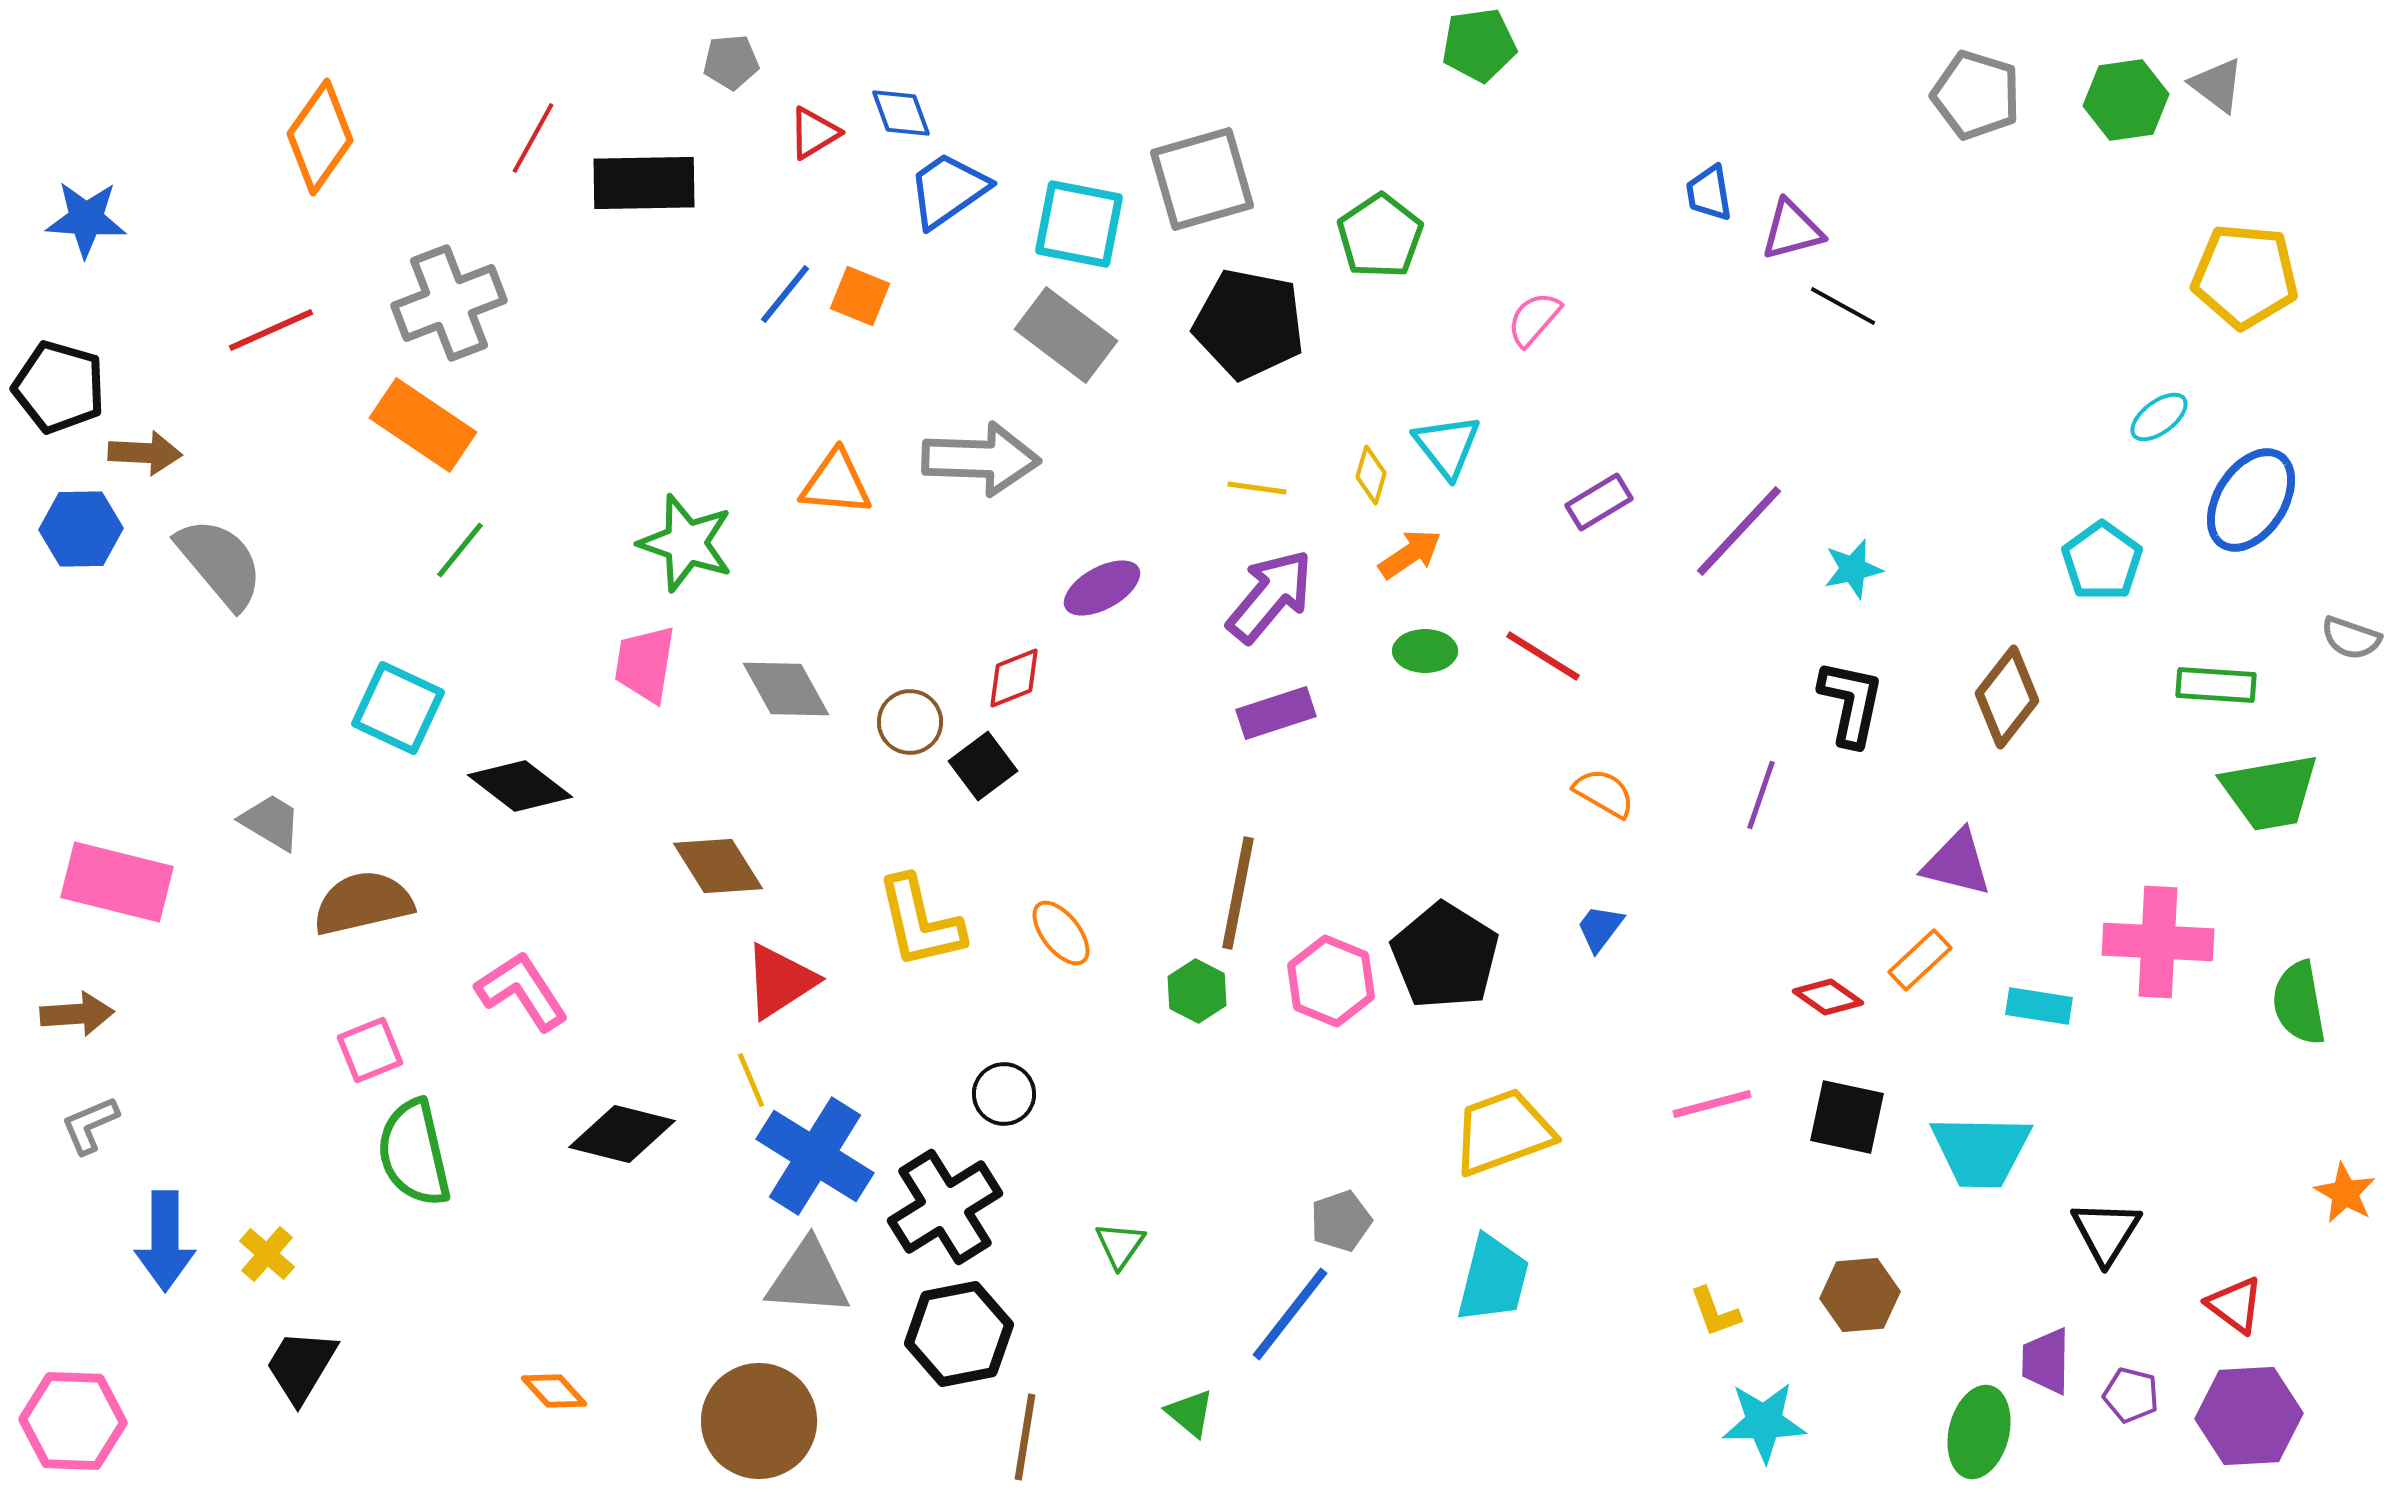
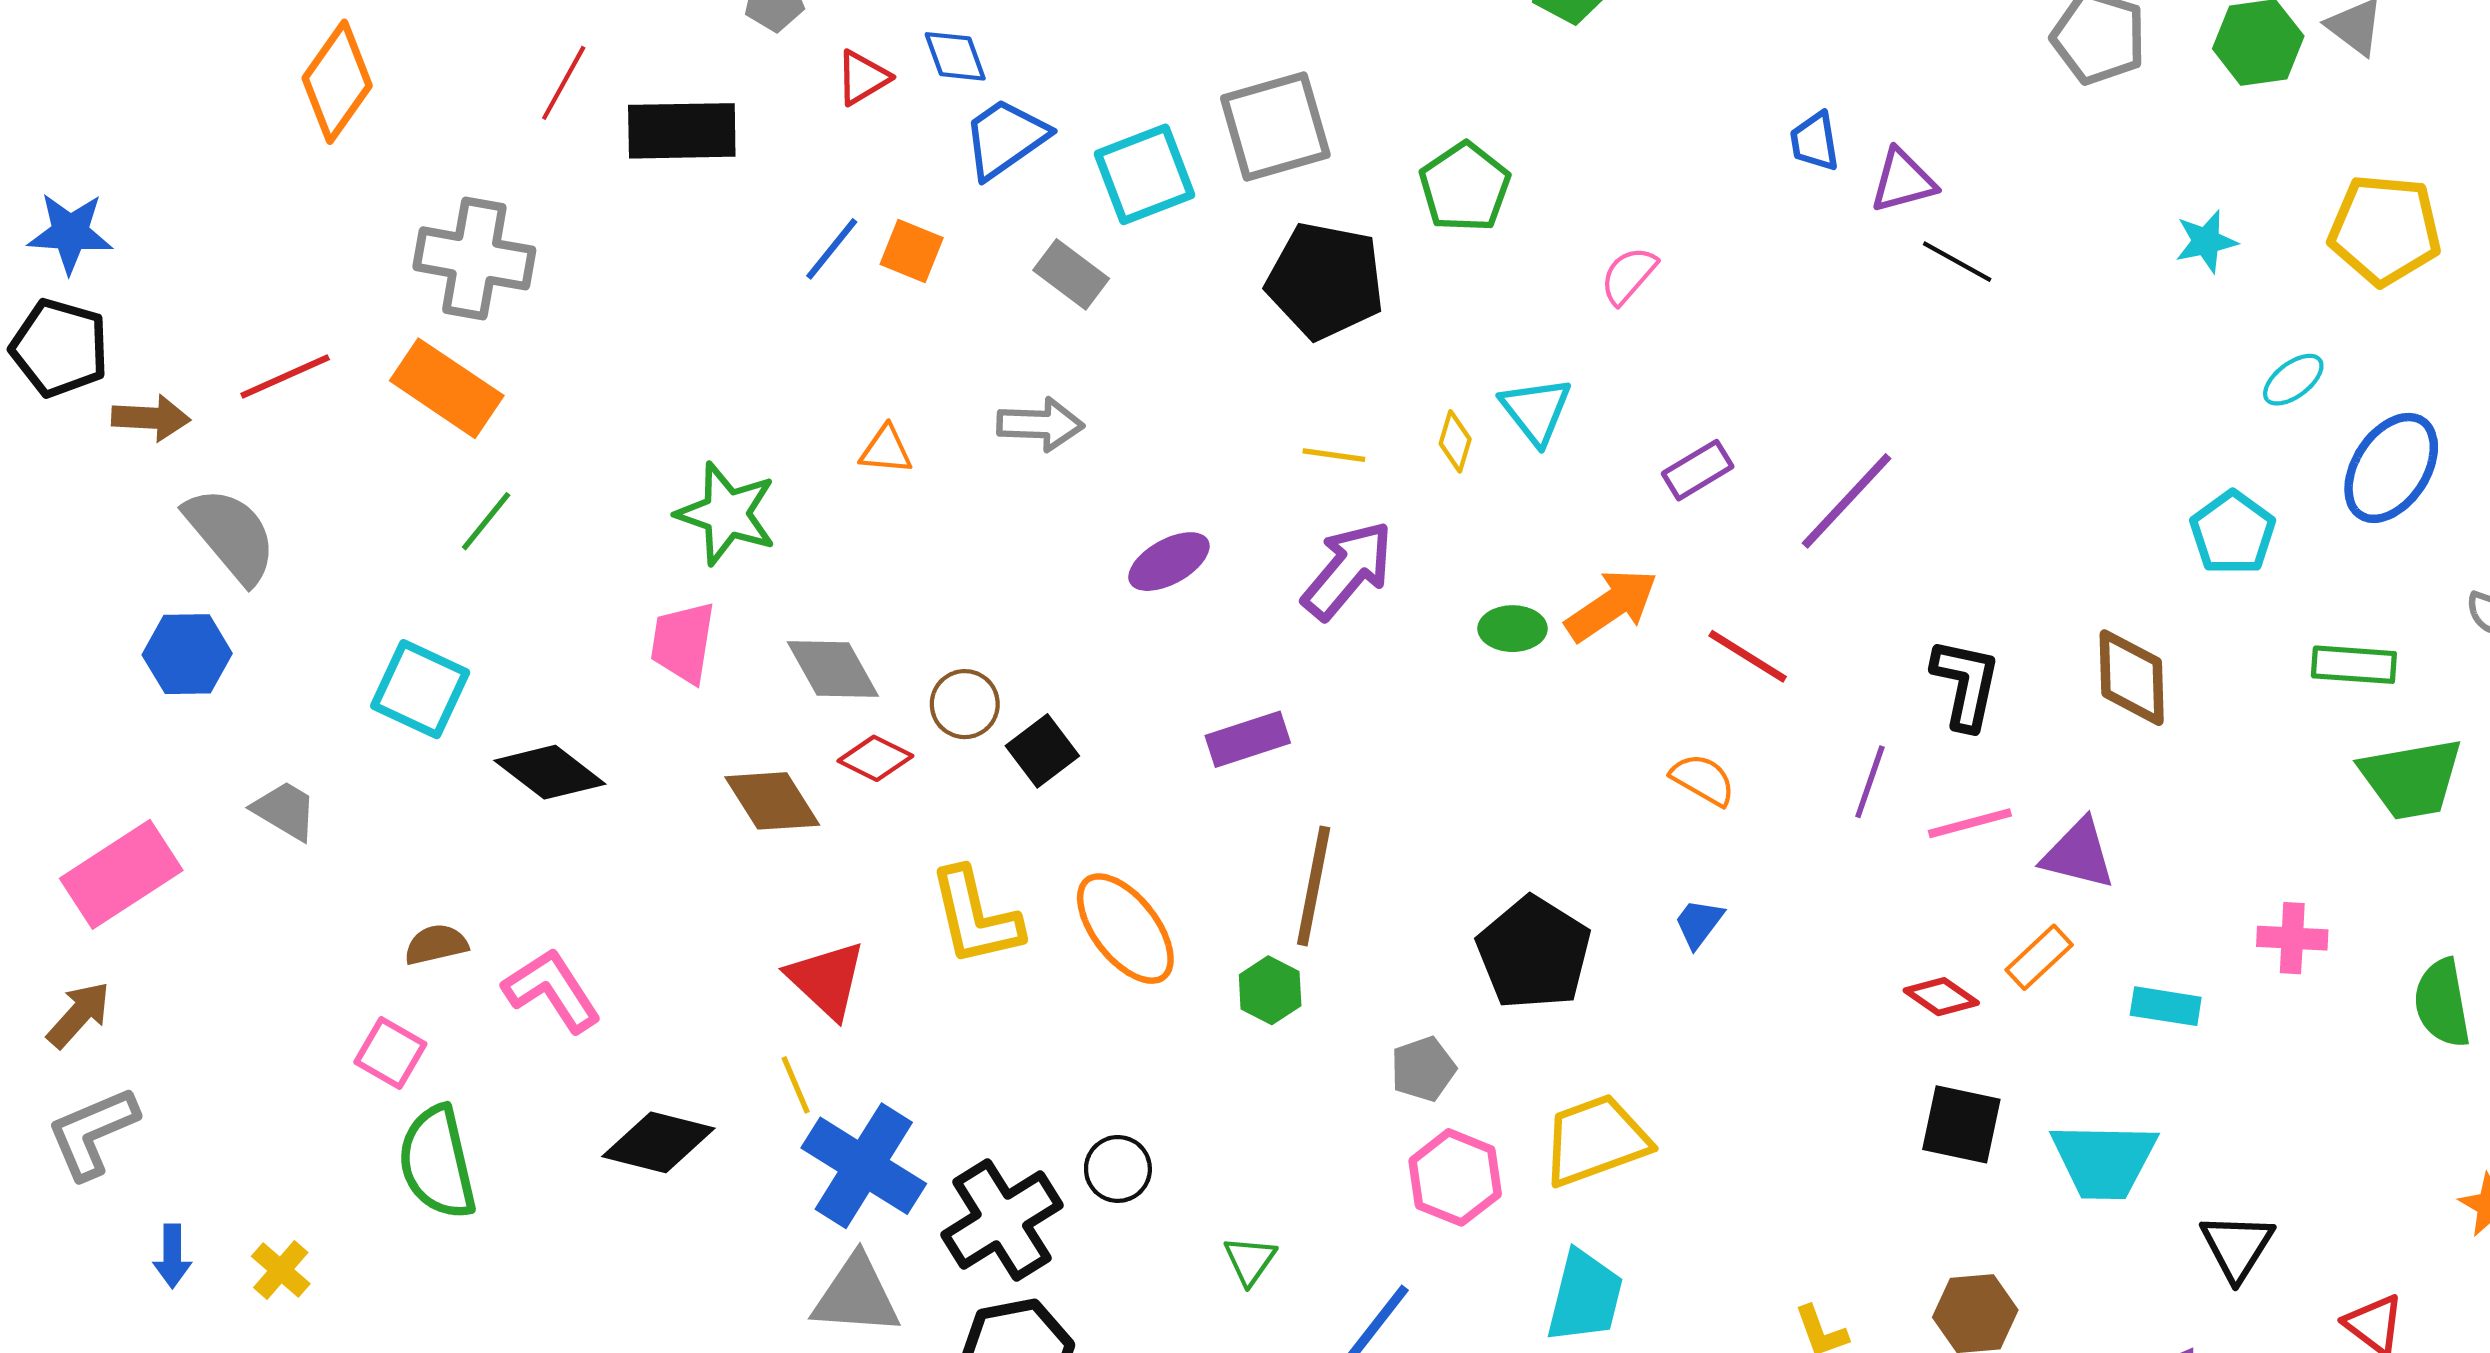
blue star: (86, 219) -> (70, 233), moved
cyan square: (1079, 224) -> (1145, 174), turned -32
gray cross: (449, 303) -> (474, 258), turned 31
red line: (271, 330) -> (285, 376), moved
gray rectangle: (1066, 335) -> (1071, 274), moved, size x0.7
gray arrow: (981, 459) -> (1040, 424), size x0.7
orange triangle: (836, 483) -> (886, 450), size x0.7
blue hexagon: (81, 529) -> (187, 654), moved
orange arrow: (1410, 554) -> (1611, 605), moved, size x1.4
cyan star: (1853, 569) -> (2206, 241), moved
red line: (1543, 656) -> (1748, 656), moved
red diamond: (1014, 678) -> (875, 758), moved, turned 48
brown diamond: (2007, 697) -> (2132, 678), turned -40
purple rectangle: (1276, 713) -> (1248, 739), moved
brown diamond: (718, 866) -> (772, 801), moved
pink rectangle: (117, 882) -> (121, 874), turned -47
brown semicircle: (363, 903) -> (436, 944), moved, size x0.6
orange ellipse: (1061, 933) -> (1125, 929), size x1.6
pink cross: (2158, 942) -> (2292, 938), size x0.6
red triangle: (780, 981) -> (826, 980), turned -44
pink hexagon: (1331, 981) -> (1455, 1177), moved
brown arrow: (77, 1014) -> (79, 1015), turned -44
pink square: (370, 1050) -> (390, 1053), turned -38
black circle: (1004, 1094) -> (1118, 1169), moved
pink line: (1712, 1104) -> (1970, 823), moved
gray L-shape: (90, 1125) -> (93, 1133), size x1.5
gray pentagon: (1341, 1221) -> (1423, 1069), moved
blue arrow: (165, 1241) -> (172, 1256), size x0.6
green triangle: (1120, 1245) -> (1250, 1260), moved

